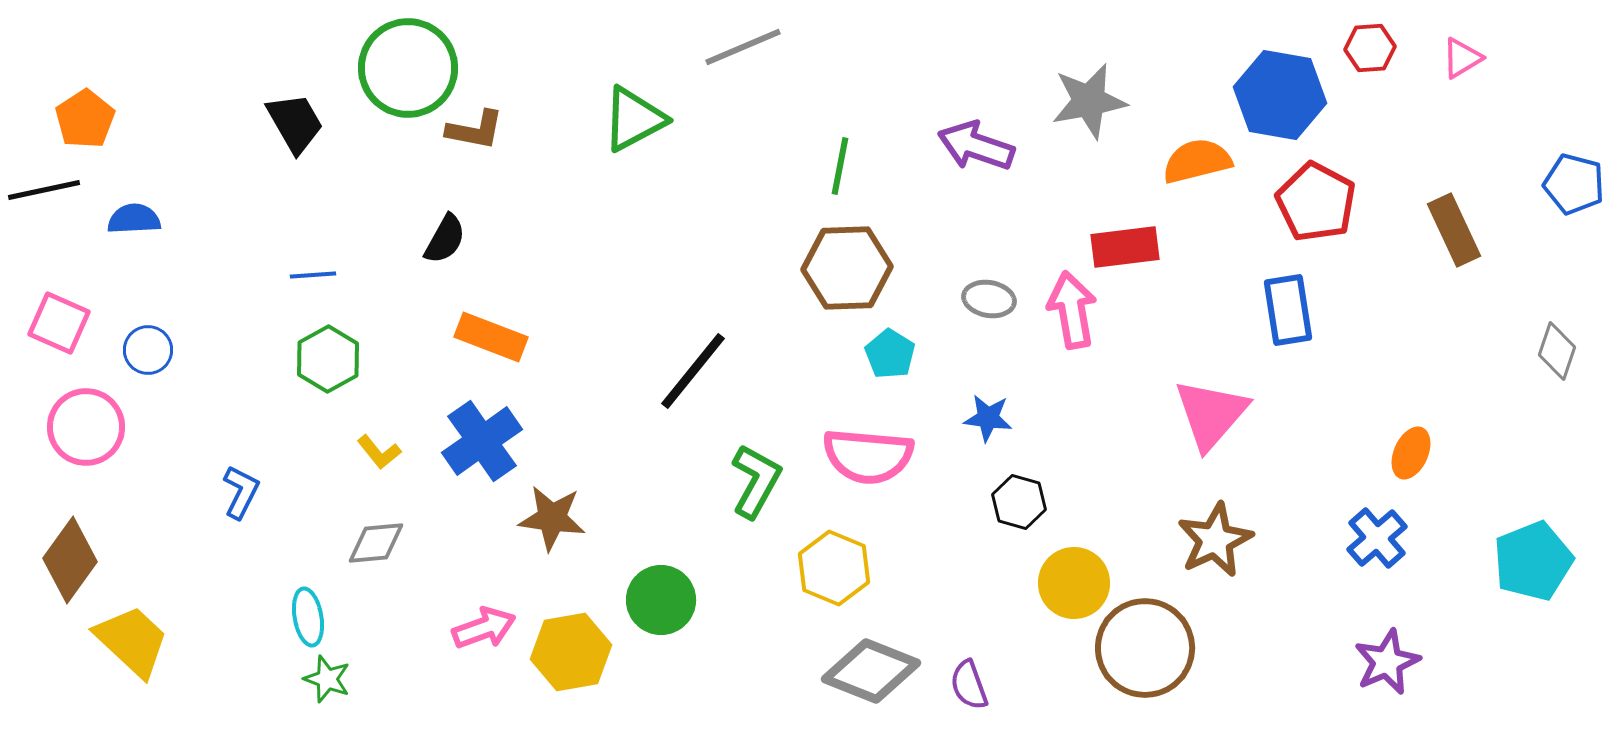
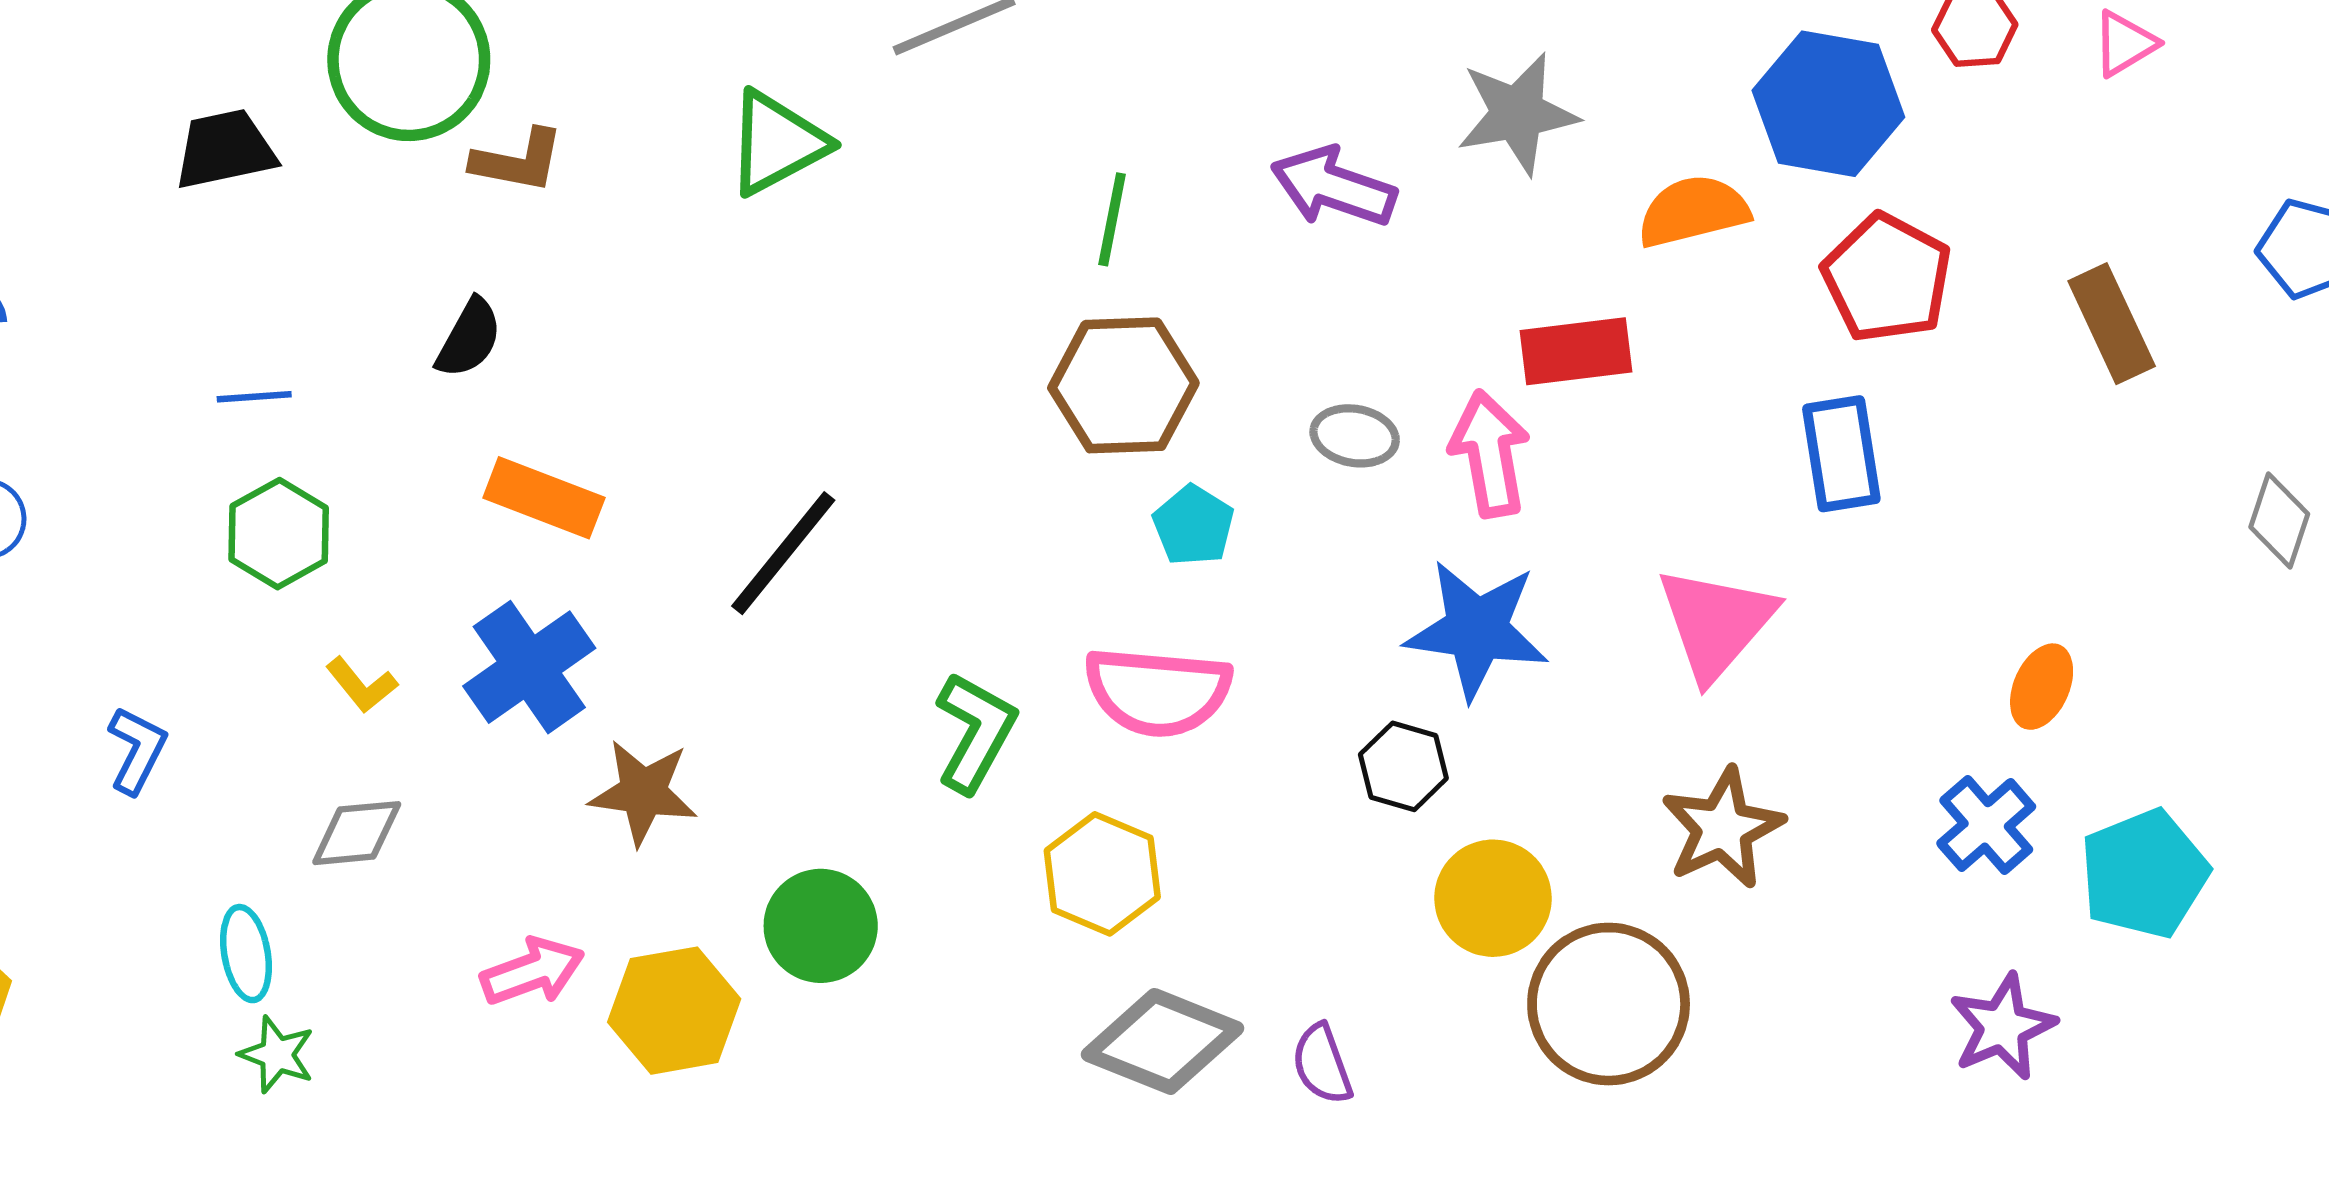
black trapezoid: (295, 123) -> (225, 149), turned -72
black line: (693, 371) -> (783, 553), moved
blue star: (988, 418) -> (1477, 630), moved, size x1.8
cyan pentagon: (1533, 561) -> (2144, 874), moved

